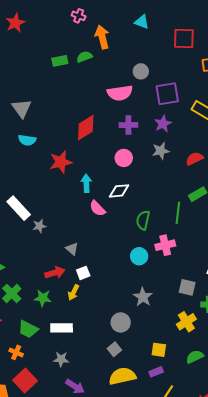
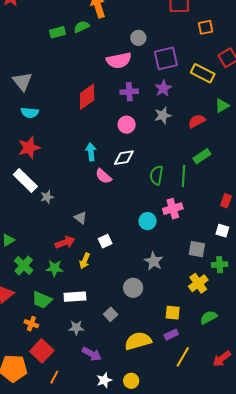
red star: (61, 162) -> (29, 148), moved
green semicircle: (143, 220) -> (156, 175), moved
white square: (83, 273) -> (105, 241), moved
gray square: (114, 349) -> (111, 314), moved

